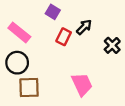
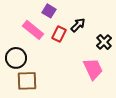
pink rectangle: (19, 32) -> (33, 30), moved
pink trapezoid: (82, 84) -> (93, 69), moved

